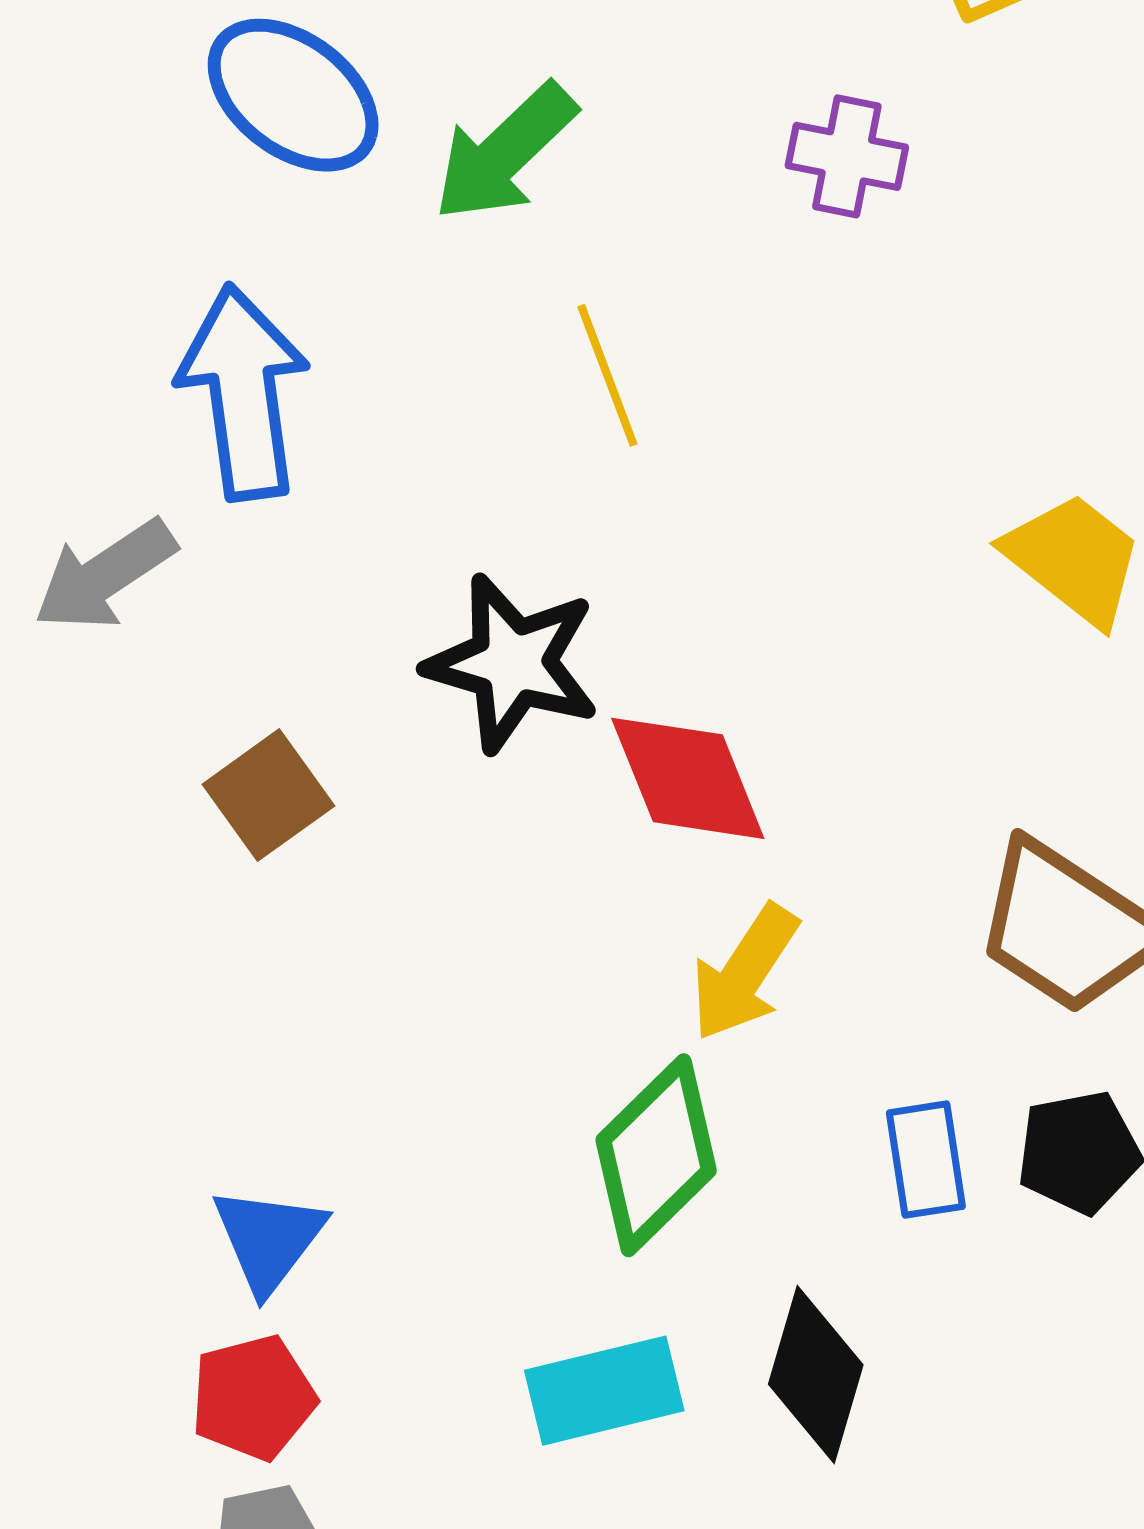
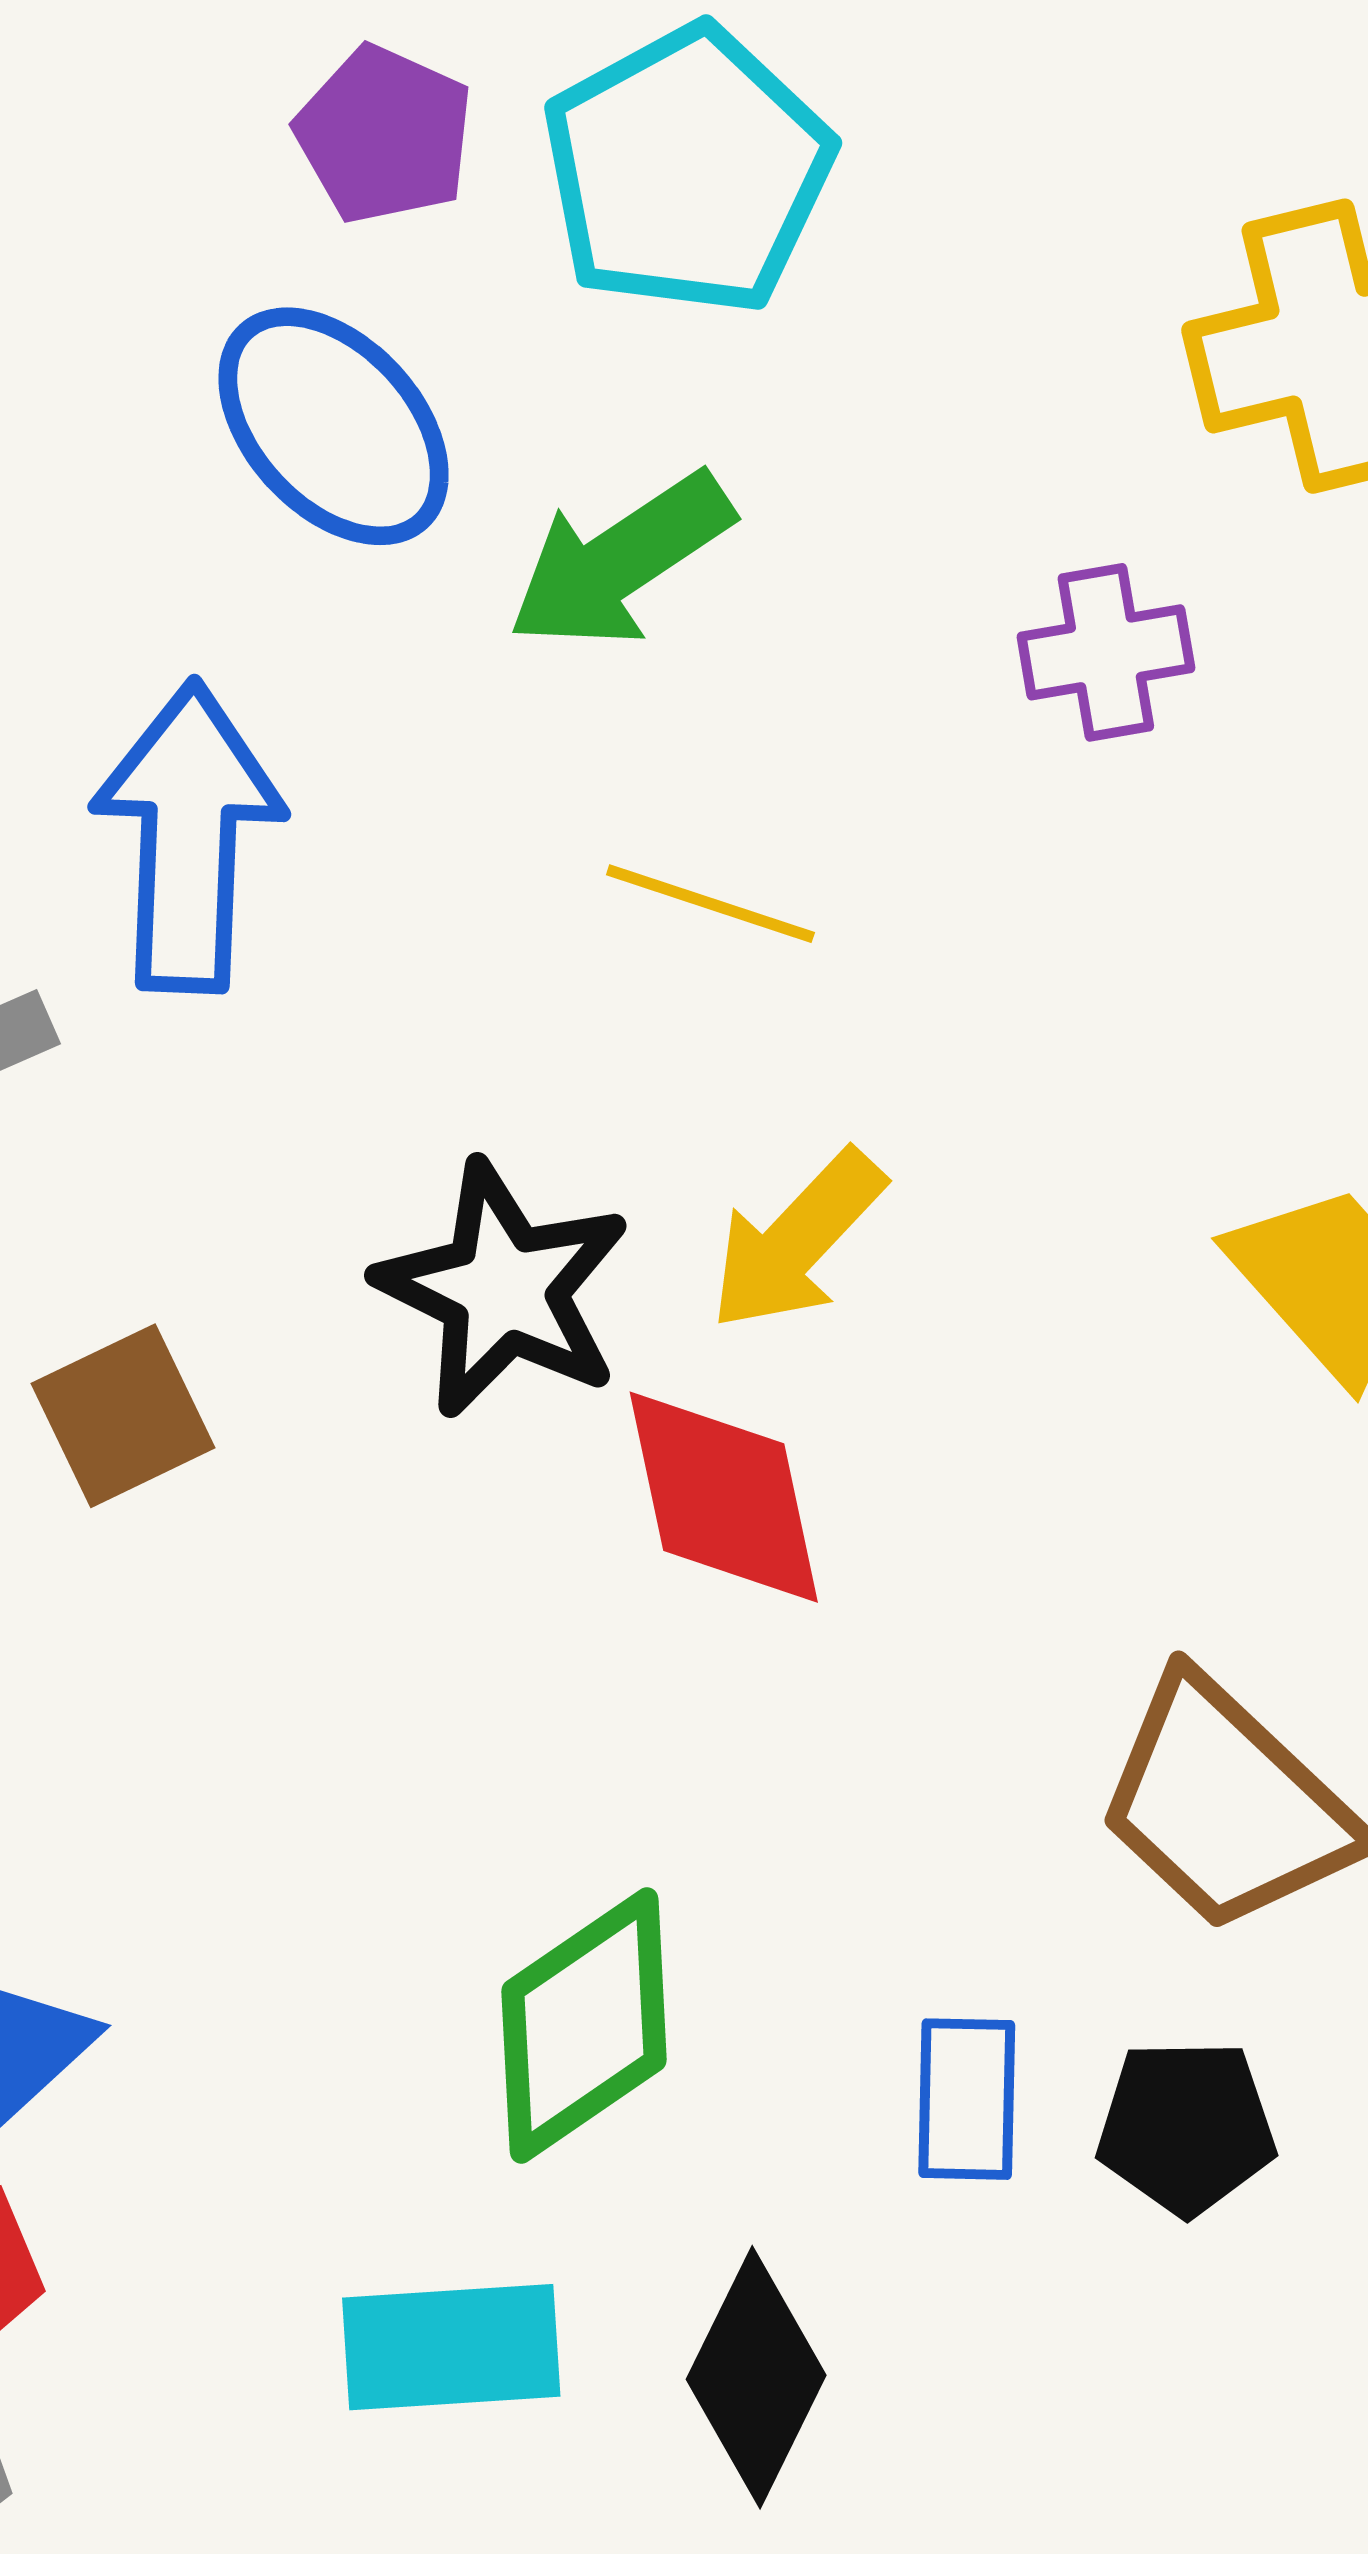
purple cross: (847, 156) -> (1106, 652), turned -31
yellow line: (607, 375) -> (710, 904), turned -61
yellow arrow: (744, 973) -> (797, 1240), moved

